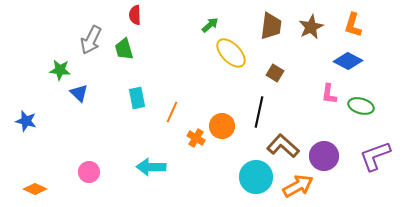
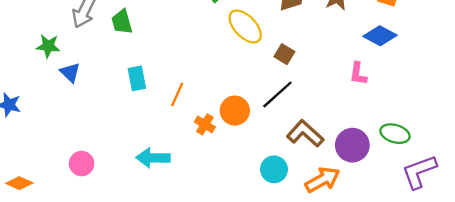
brown square: (275, 73) -> (284, 54), moved
green ellipse: (361, 106) -> (395, 134), moved
black line: (259, 112) -> (277, 94), turned 36
purple L-shape: (375, 156) -> (419, 172), moved
cyan circle: (256, 177) -> (274, 169), size x0.7

